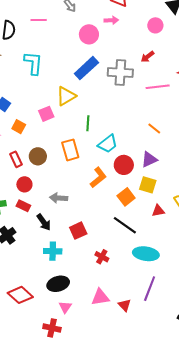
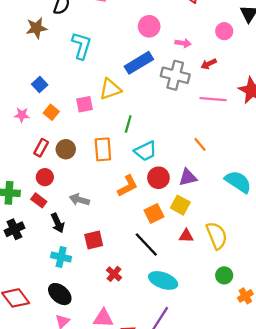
pink arrow: (111, 20) -> (183, 43), moved
red rectangle: (16, 159) -> (41, 148), turned 42
black ellipse: (58, 284) -> (60, 294), turned 45

